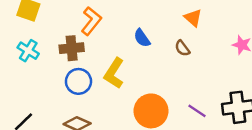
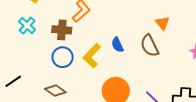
blue semicircle: (142, 38) -> (117, 45), moved
brown semicircle: (182, 48) -> (150, 46), size x1.6

